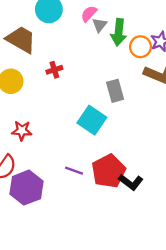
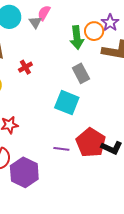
gray triangle: (100, 25) -> (35, 22), moved
green arrow: (119, 32) -> (77, 38), moved

